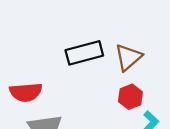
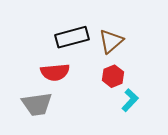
red semicircle: (26, 92) -> (55, 72), moved

